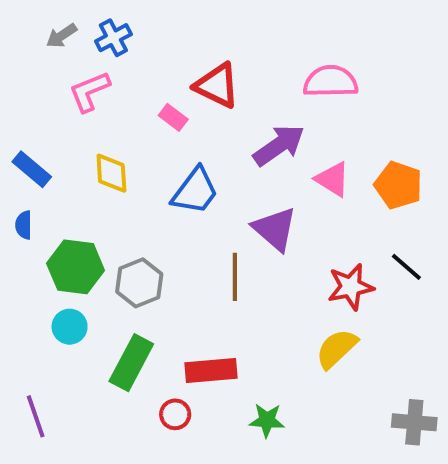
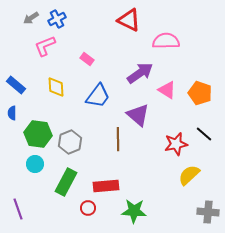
red triangle: (217, 86) -> (129, 20), moved
yellow semicircle: (337, 349) -> (189, 175), moved
green star: (267, 420) -> (134, 211), size x1.4

